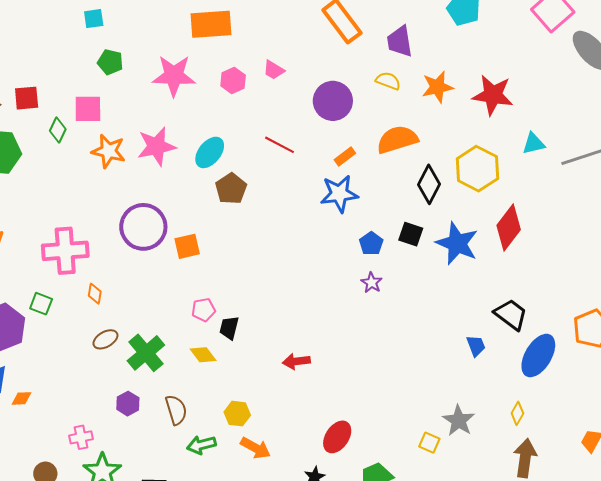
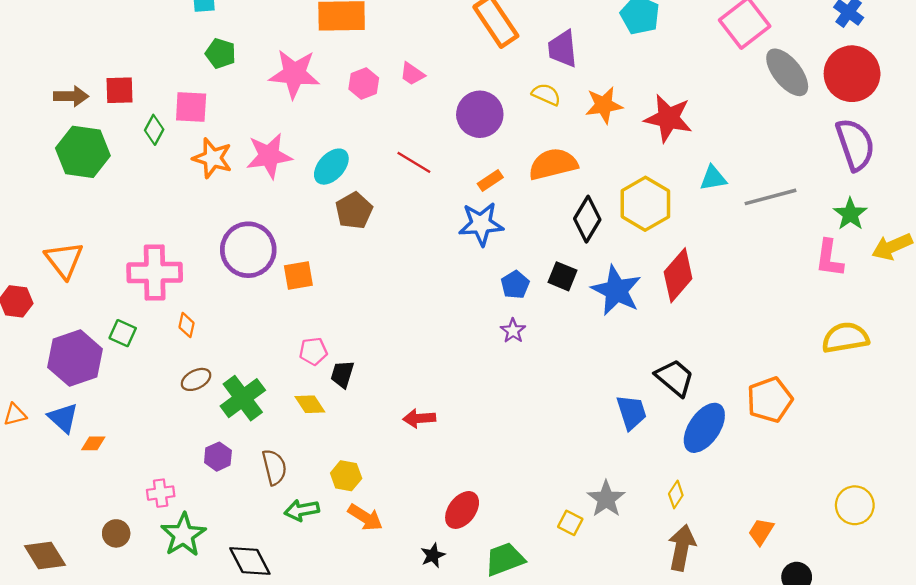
blue trapezoid: (476, 346) -> (632, 412), size x1.4

